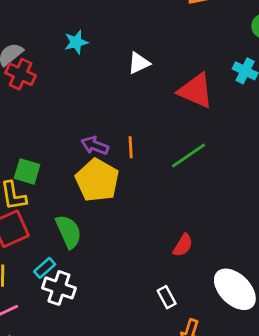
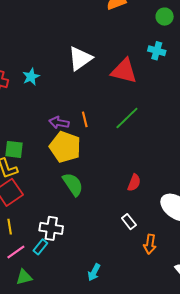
cyan star: (76, 42) -> (31, 77), moved
white triangle: (139, 63) -> (80, 58), size x1.5
green semicircle: (69, 232) -> (73, 184), moved
cyan rectangle: (45, 268) -> (40, 247), moved

